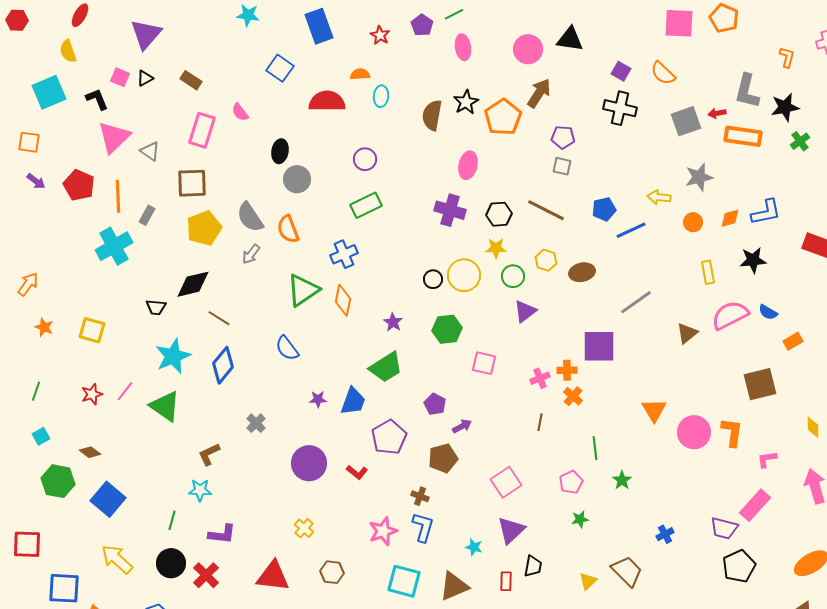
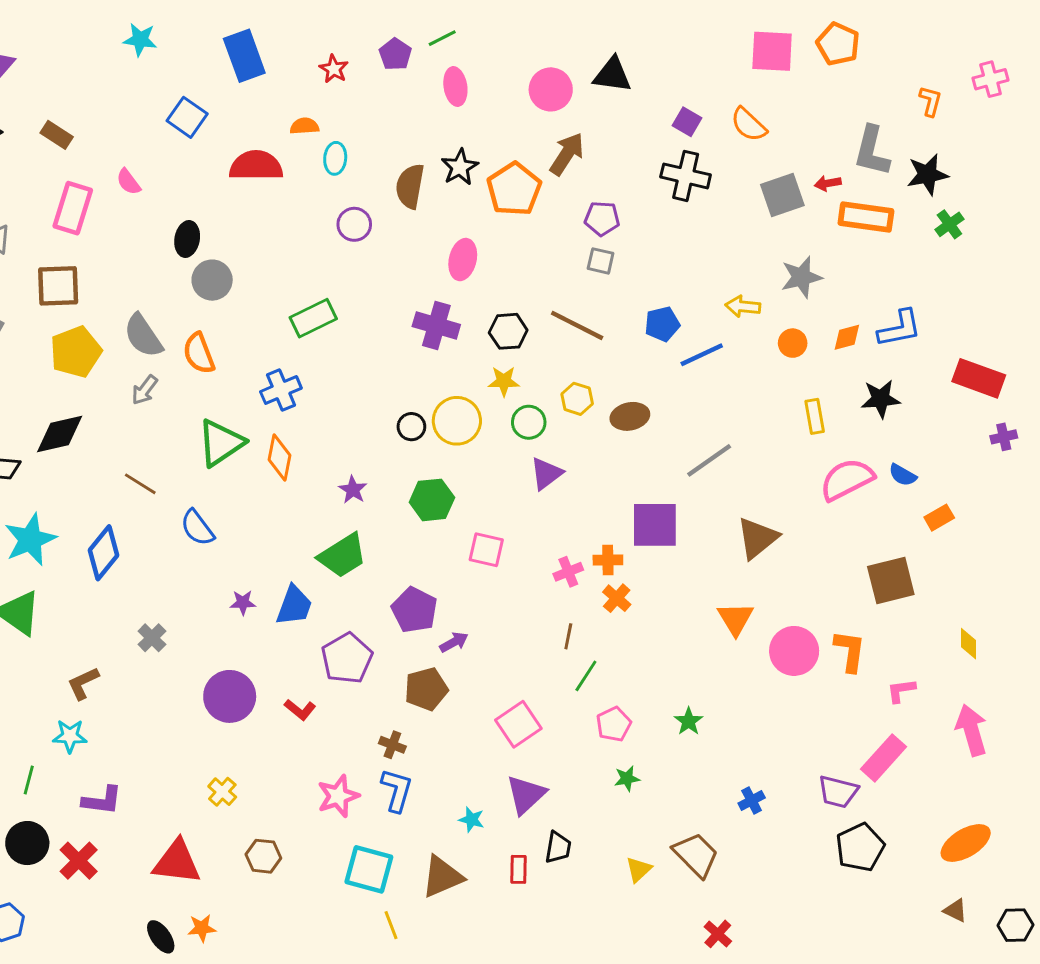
purple circle: (365, 159) -> (354, 224), moved
brown line: (219, 318) -> (140, 484), moved
brown triangle: (687, 333) -> (757, 538), moved, size x1.4
purple pentagon: (435, 404) -> (414, 610), size x1.4
green line: (595, 448) -> (586, 676), moved, turned 40

